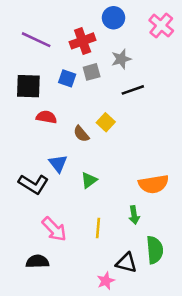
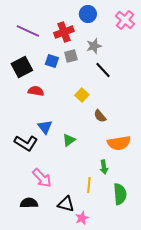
black square: (28, 86) -> (22, 67), turned -30
black line: (133, 90) -> (103, 70), turned 66
brown semicircle: (81, 134) -> (100, 116), moved
yellow line: (98, 228) -> (89, 185), moved
black triangle: (126, 263) -> (66, 204), moved

